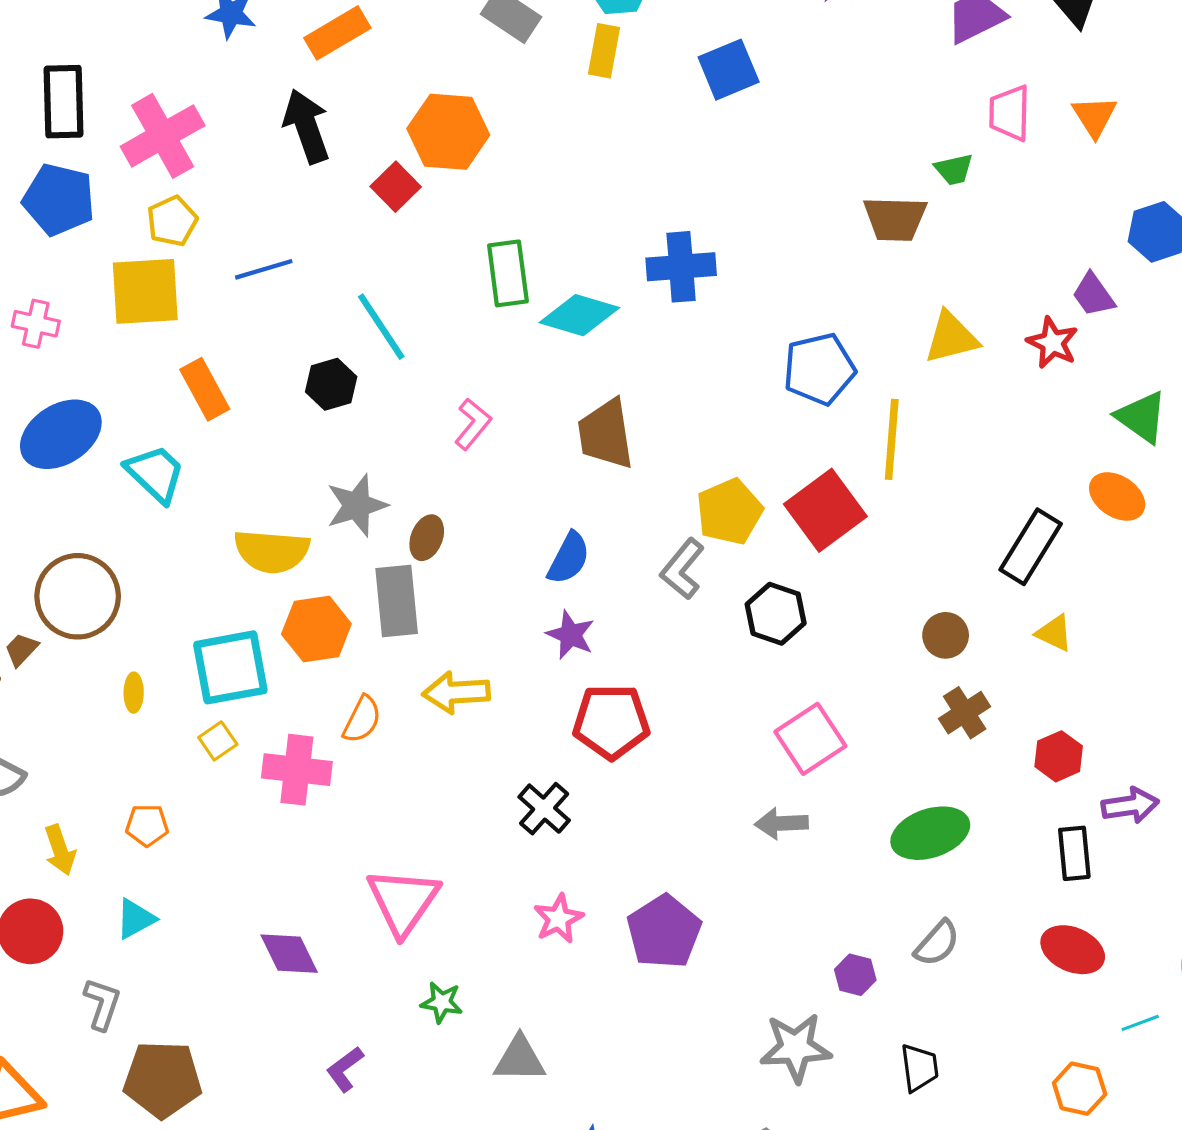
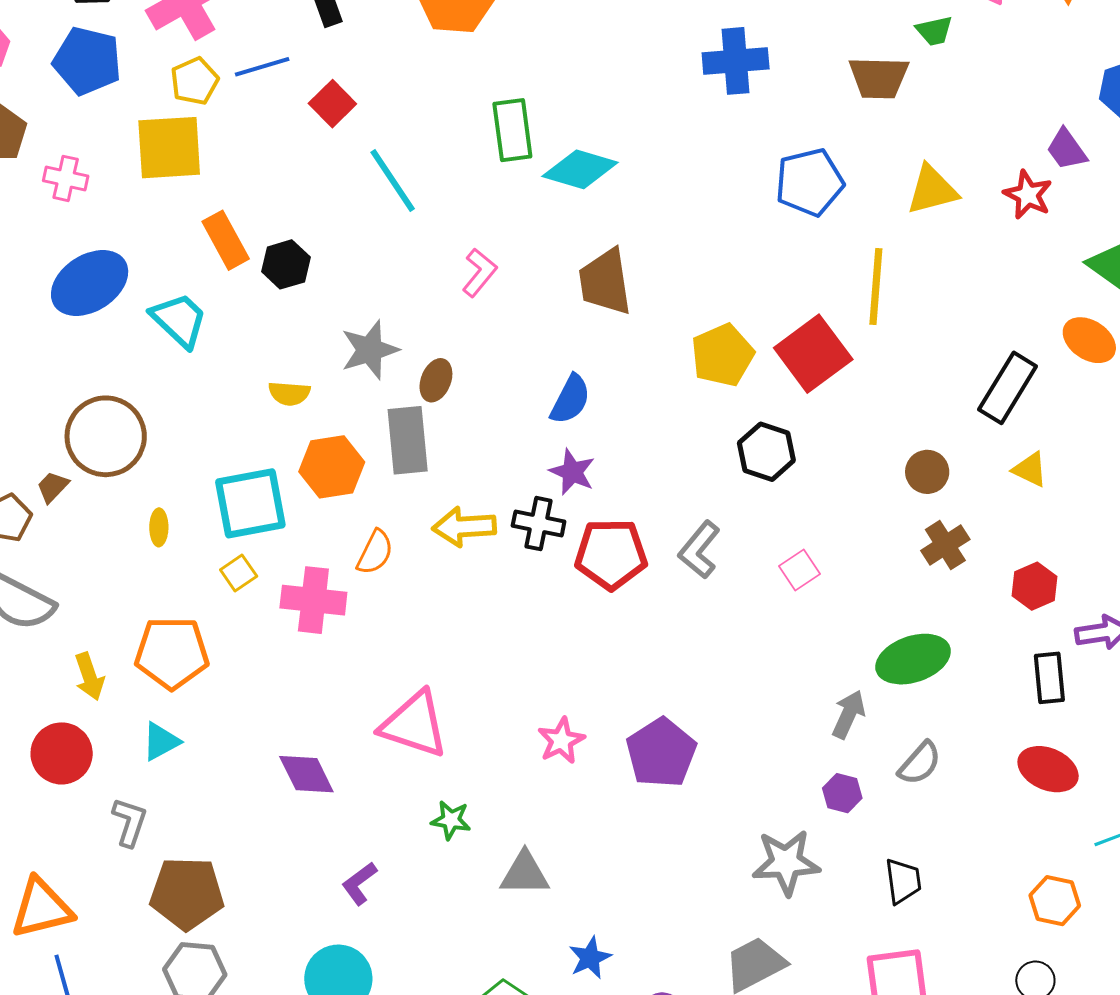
red square: (396, 187) -> (332, 104), moved
blue cross: (681, 267) -> (736, 61), moved
blue line: (264, 269) -> (262, 67), moved
blue pentagon: (819, 369) -> (810, 182), moved
black hexagon: (331, 384) -> (286, 264), moved
yellow semicircle: (272, 551) -> (289, 393), size x0.6
gray L-shape: (682, 569) -> (699, 550), moved
pink square: (810, 739) -> (799, 570), size x0.6
black cross: (544, 809) -> (539, 524), moved, turned -30
gray arrow: (781, 823) -> (849, 714), moved, turned 117
orange pentagon: (147, 825) -> (172, 653), size x1.8
pink triangle: (403, 901) -> (414, 724), turned -46

